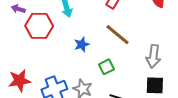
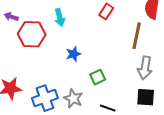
brown line: (118, 35) -> (137, 36), moved, turned 60

